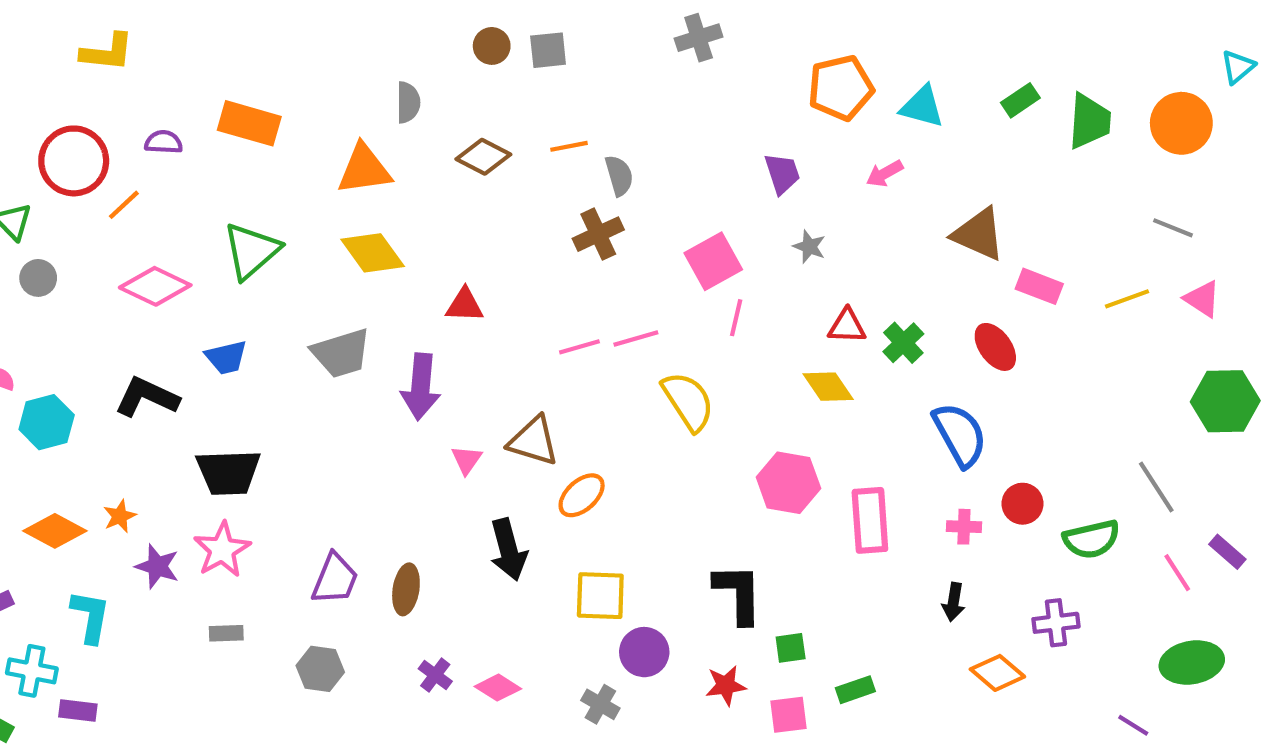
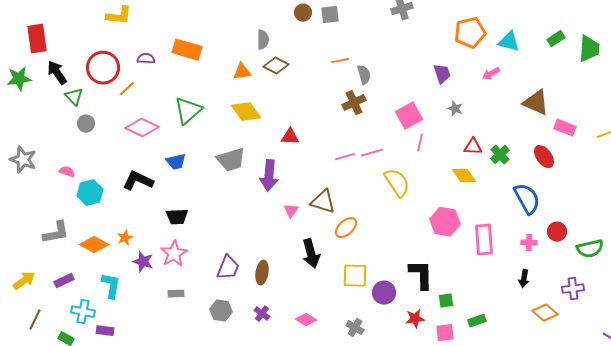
brown diamond: (483, 157) -> (276, 66), moved
orange triangle: (364, 169) -> (242, 72), size x0.7
black trapezoid: (228, 472) -> (177, 217), size x0.7
purple circle: (644, 652) -> (384, 293), moved
purple cross: (435, 675) -> (262, 314), moved

